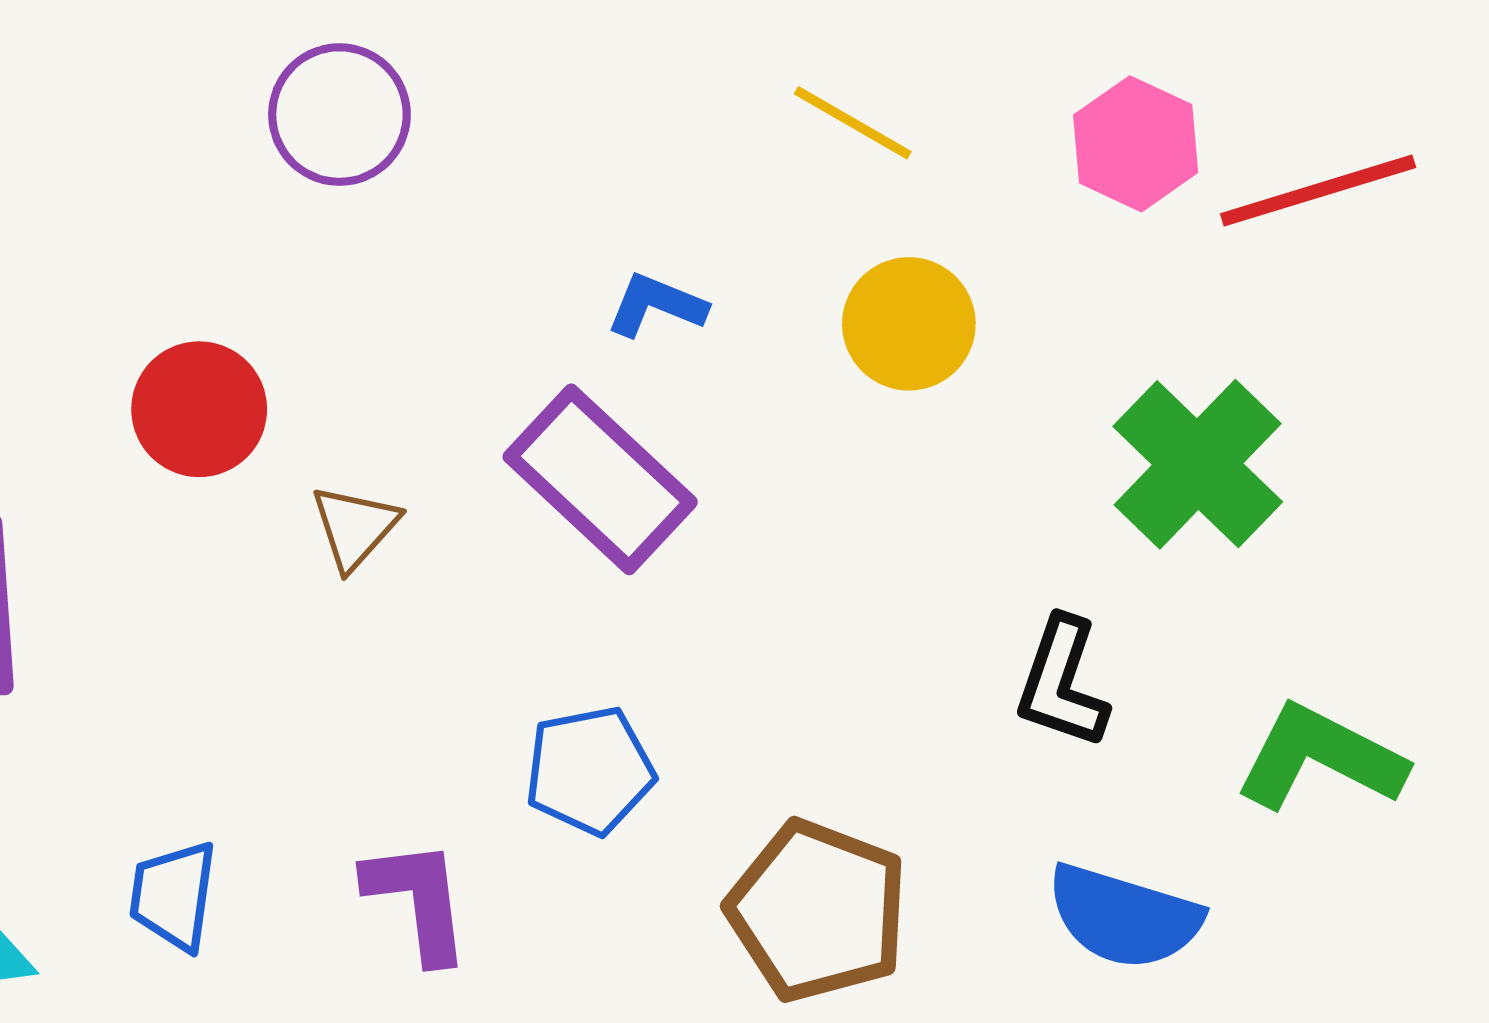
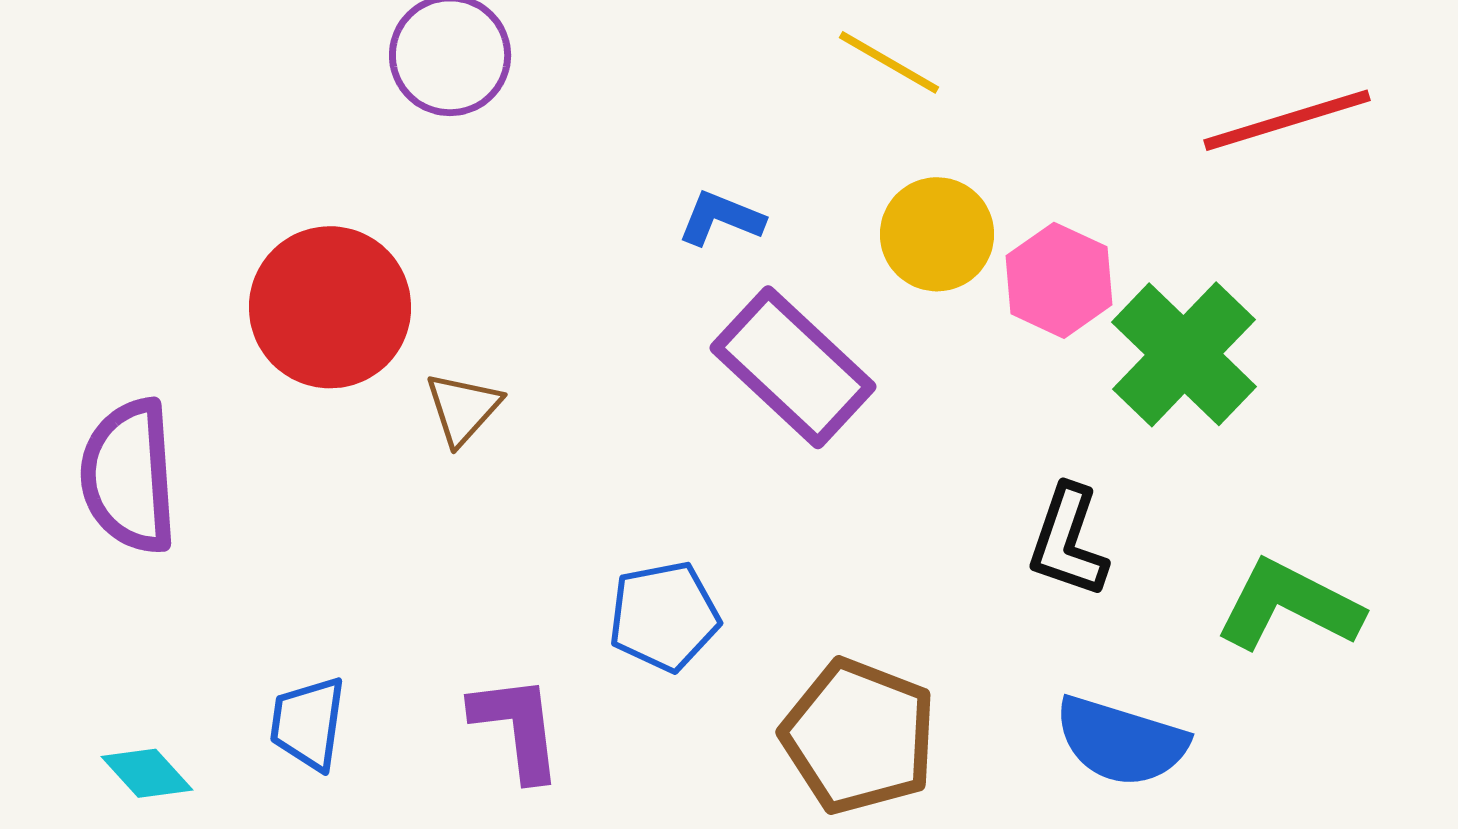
pink hexagon: (1136, 144) -> (1059, 280), moved
red circle: (199, 409) -> (330, 307), size x1.4
purple rectangle: (600, 479) -> (793, 367), moved

